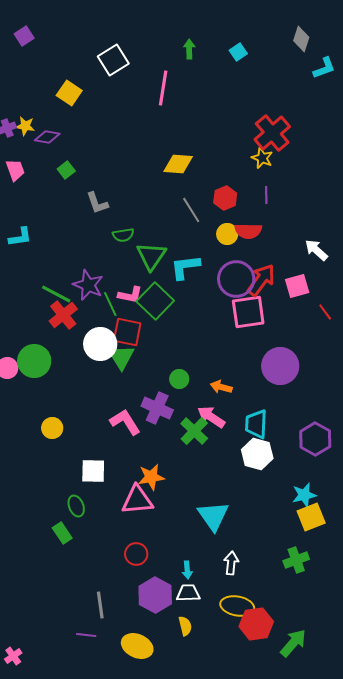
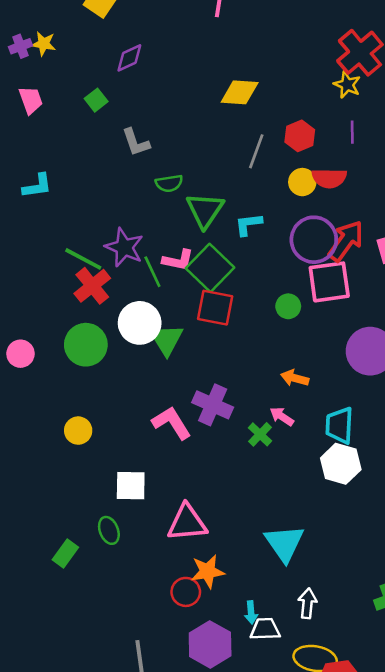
purple diamond: (47, 137) -> (129, 58), moved, turned -35
gray line: (191, 210) -> (256, 151), turned 52
cyan L-shape: (185, 267) -> (249, 224), size x0.7
red square: (127, 332) -> (215, 308), moved
green circle: (34, 361) -> (86, 345), moved
green circle: (179, 379) -> (288, 306), moved
pink arrow: (211, 417) -> (282, 416), size x0.7
green cross: (194, 431) -> (260, 434), size x0.7
orange star: (151, 477) -> (208, 571), moved
green rectangle: (62, 533) -> (65, 553), moved, turned 70
white trapezoid: (188, 593) -> (265, 629), moved

